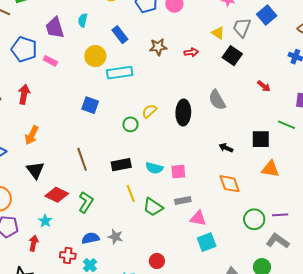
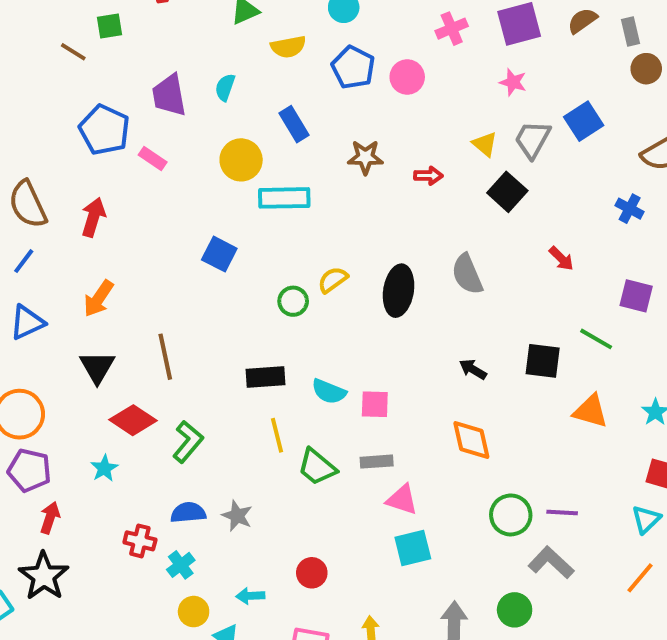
brown line: (82, 159) -> (165, 357), moved
orange triangle: (270, 169) -> (591, 411), moved
red arrow: (34, 243) -> (50, 518), moved

